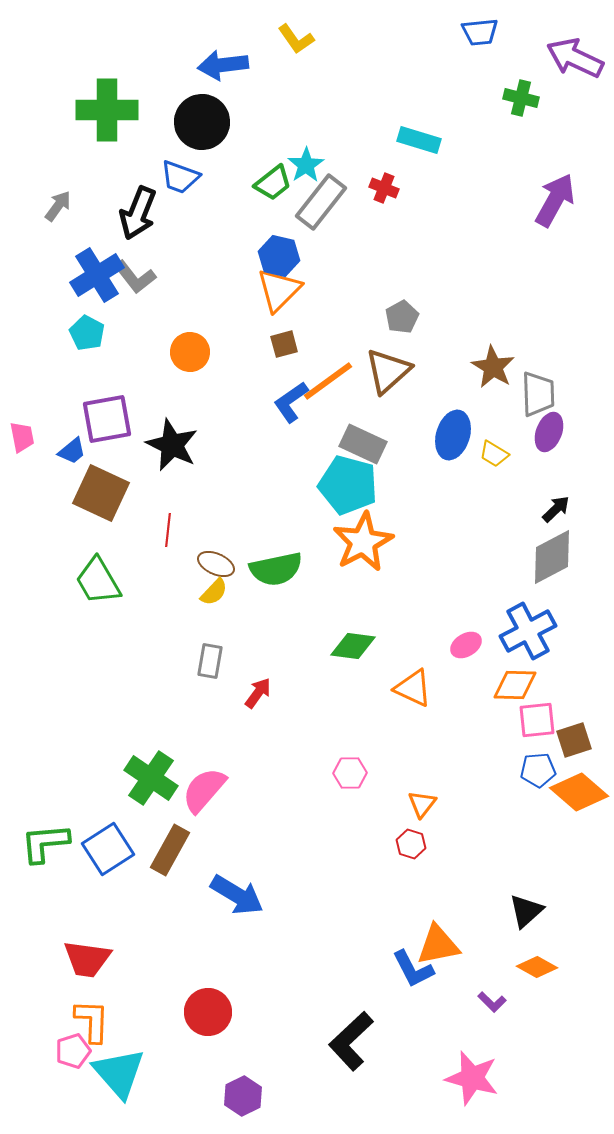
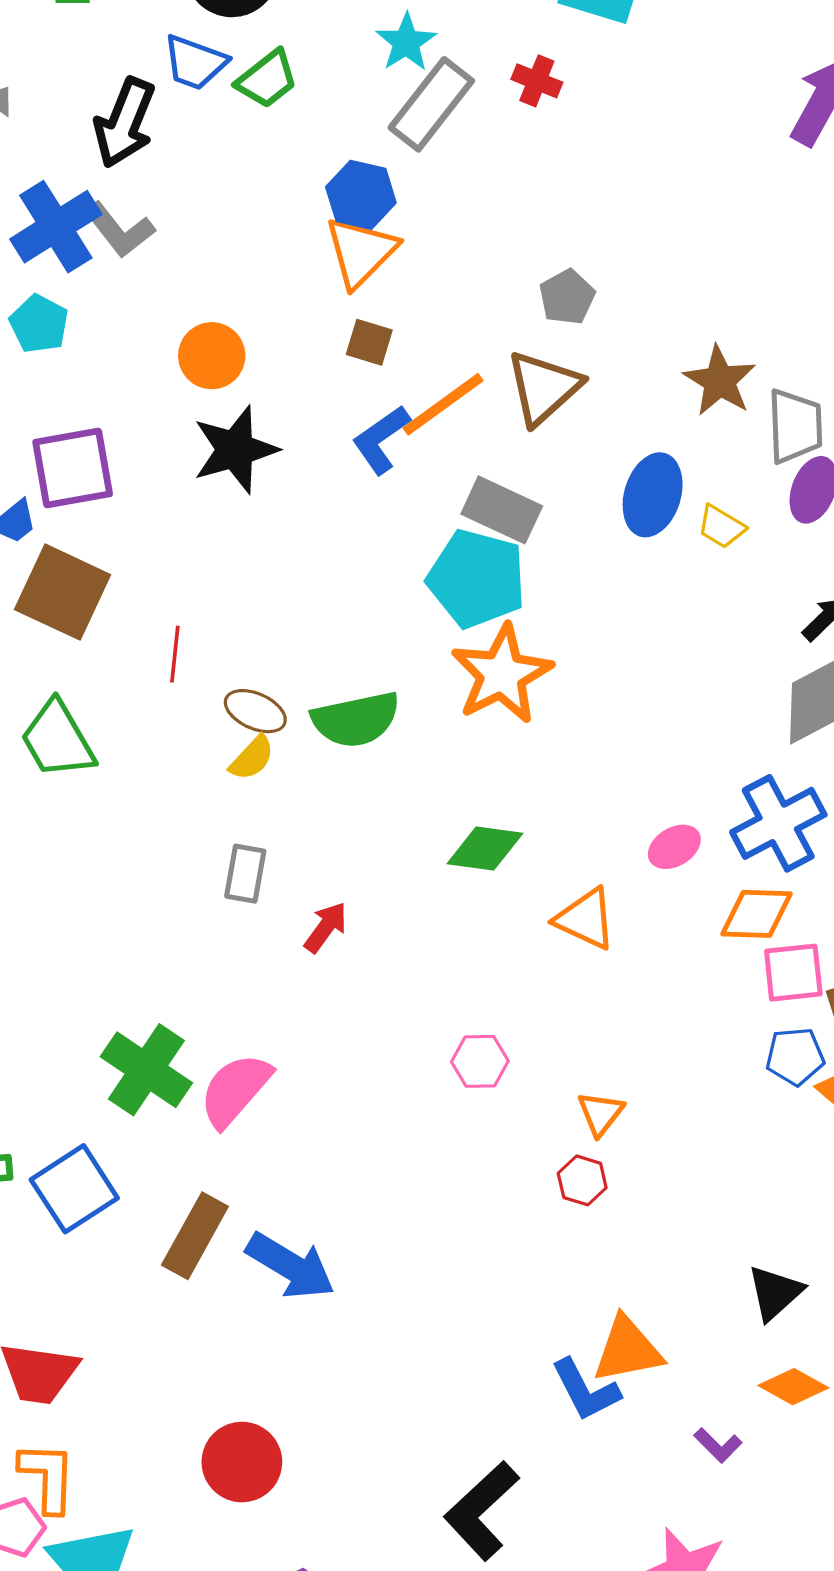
green trapezoid: (273, 183) -> (267, 79), moved
brown square: (284, 344) -> (369, 342), turned 32
black star: (172, 445) -> (235, 450), moved, turned 30
brown rectangle: (170, 850) -> (195, 1236), moved

